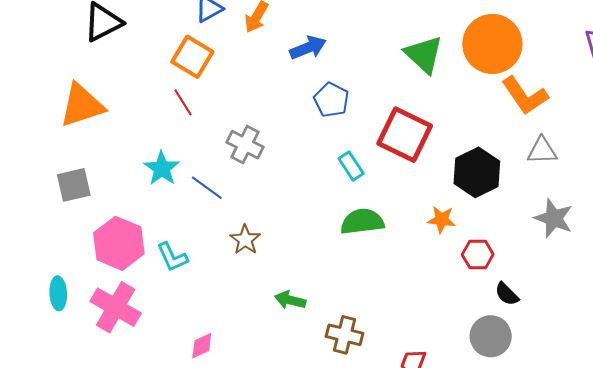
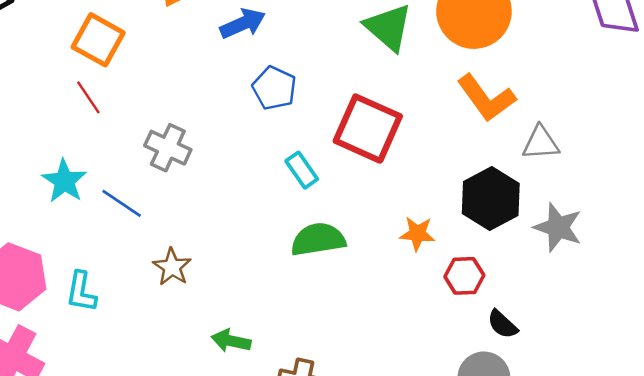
orange L-shape: (525, 96) -> (486, 98), moved
black hexagon: (477, 172) -> (491, 199), moved
cyan L-shape: (172, 257) -> (81, 292), turned 36

